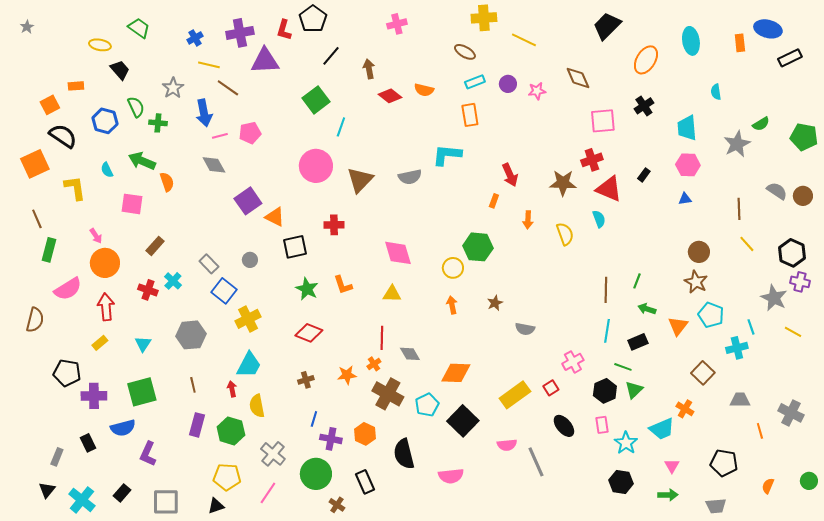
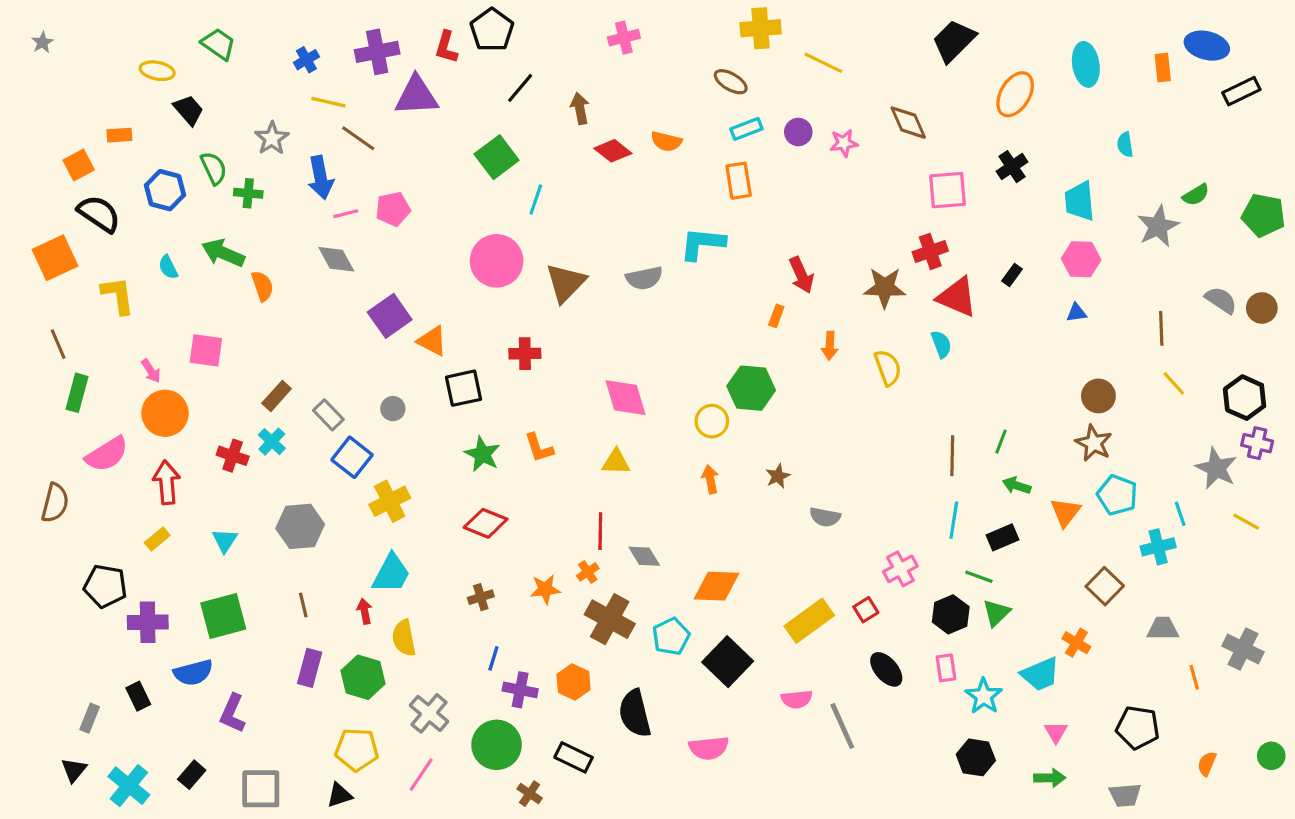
pink square: (132, 204) -> (206, 350), moved
brown rectangle: (155, 246) -> (277, 396), moved
black rectangle: (365, 482) -> (574, 757), turned -40

